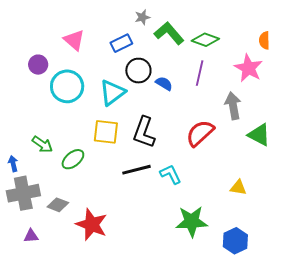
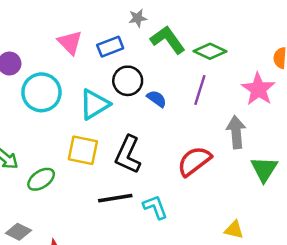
pink triangle: (74, 40) -> (70, 42), moved
green triangle: (259, 135) -> (264, 169), turned 30

